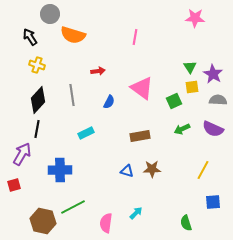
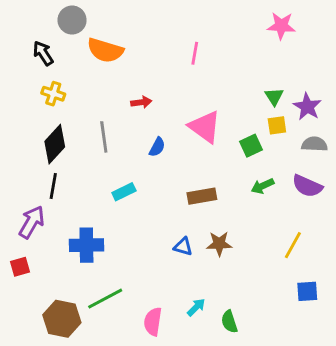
green semicircle: (186, 223) -> (229, 322), moved

